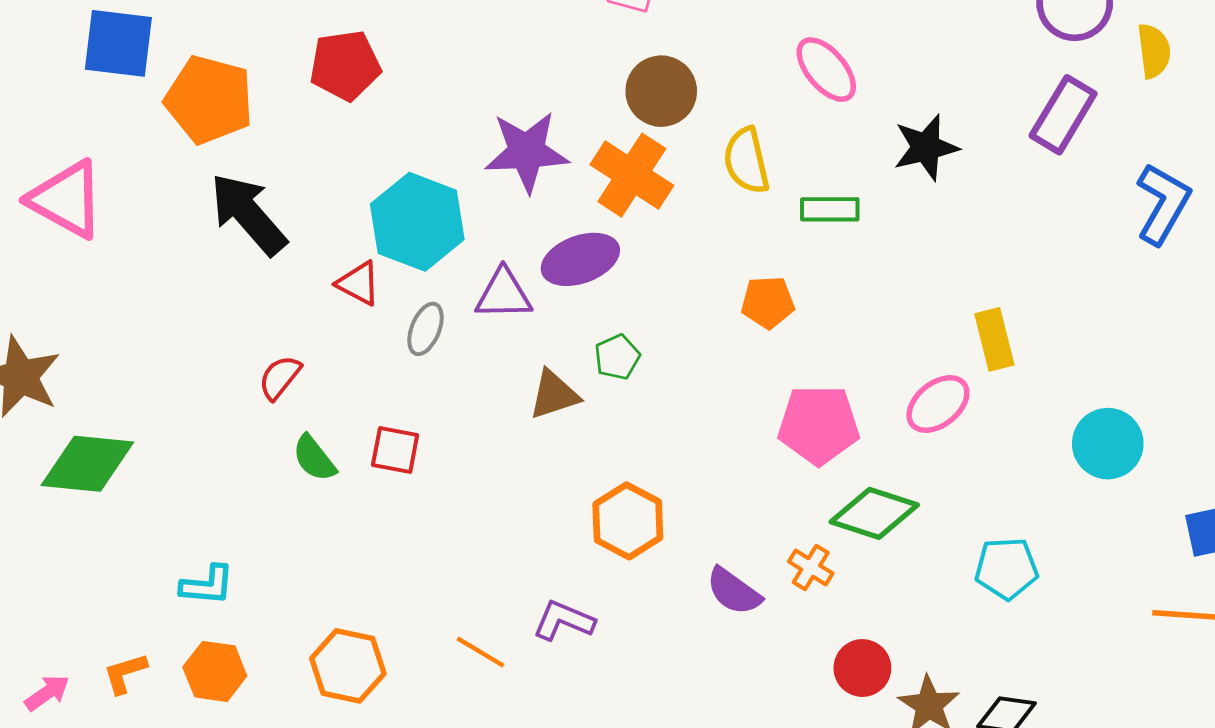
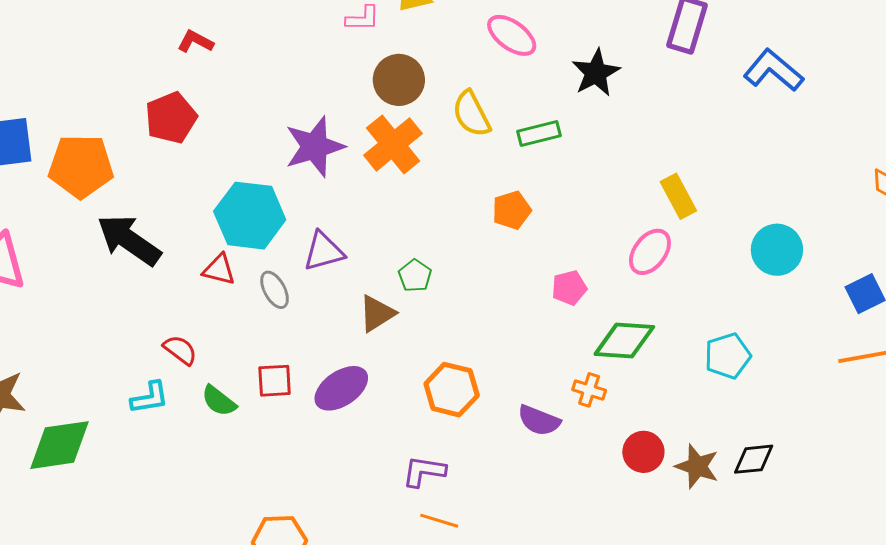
orange cross: (632, 175) -> (393, 144), turned 32
blue L-shape: (1163, 204) -> (773, 70), turned -66
purple ellipse: (580, 259) -> (341, 388), moved
gray ellipse: (426, 329) -> (275, 290), turned -36
red semicircle: (280, 377) -> (180, 350), turned 102
pink pentagon: (819, 425) -> (569, 288), size x0.6
cyan L-shape: (207, 585) -> (150, 398), moved
orange line: (480, 652) -> (439, 521), moved

